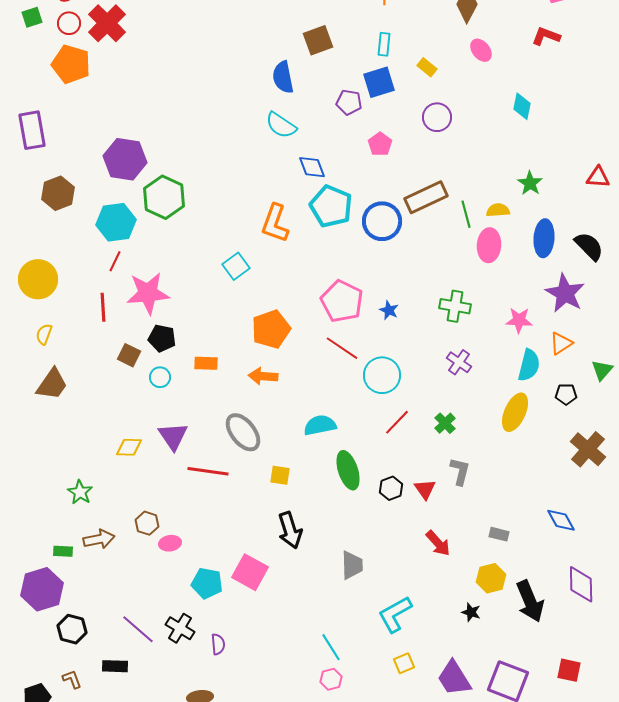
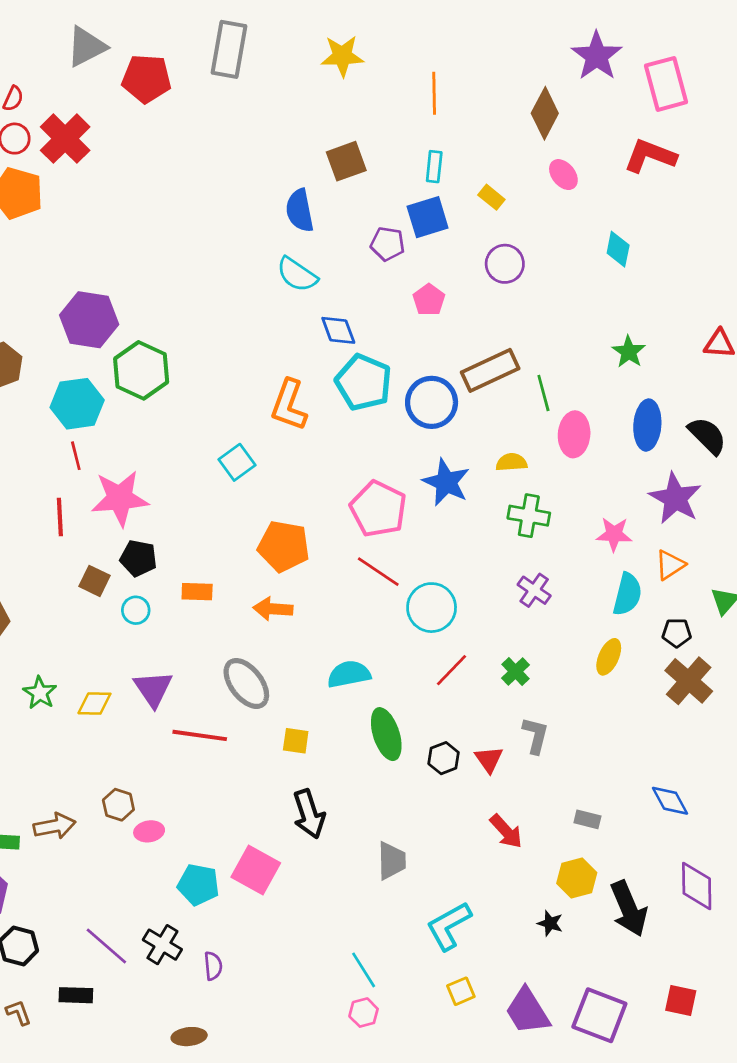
red L-shape: (546, 36) -> (650, 156), size x1.4
yellow semicircle: (498, 210) -> (511, 462), moved
red line: (115, 261) -> (76, 456), turned -40
blue star: (389, 310) -> (446, 482), moved, size x1.8
orange pentagon: (271, 329) -> (284, 546), turned 30
yellow ellipse: (515, 412) -> (609, 657), size x0.7
brown cross: (588, 449) -> (689, 681), moved
green star: (80, 492) -> (40, 693), moved

